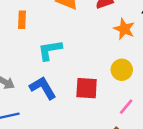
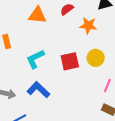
red square: (87, 88) -> (70, 61), moved

